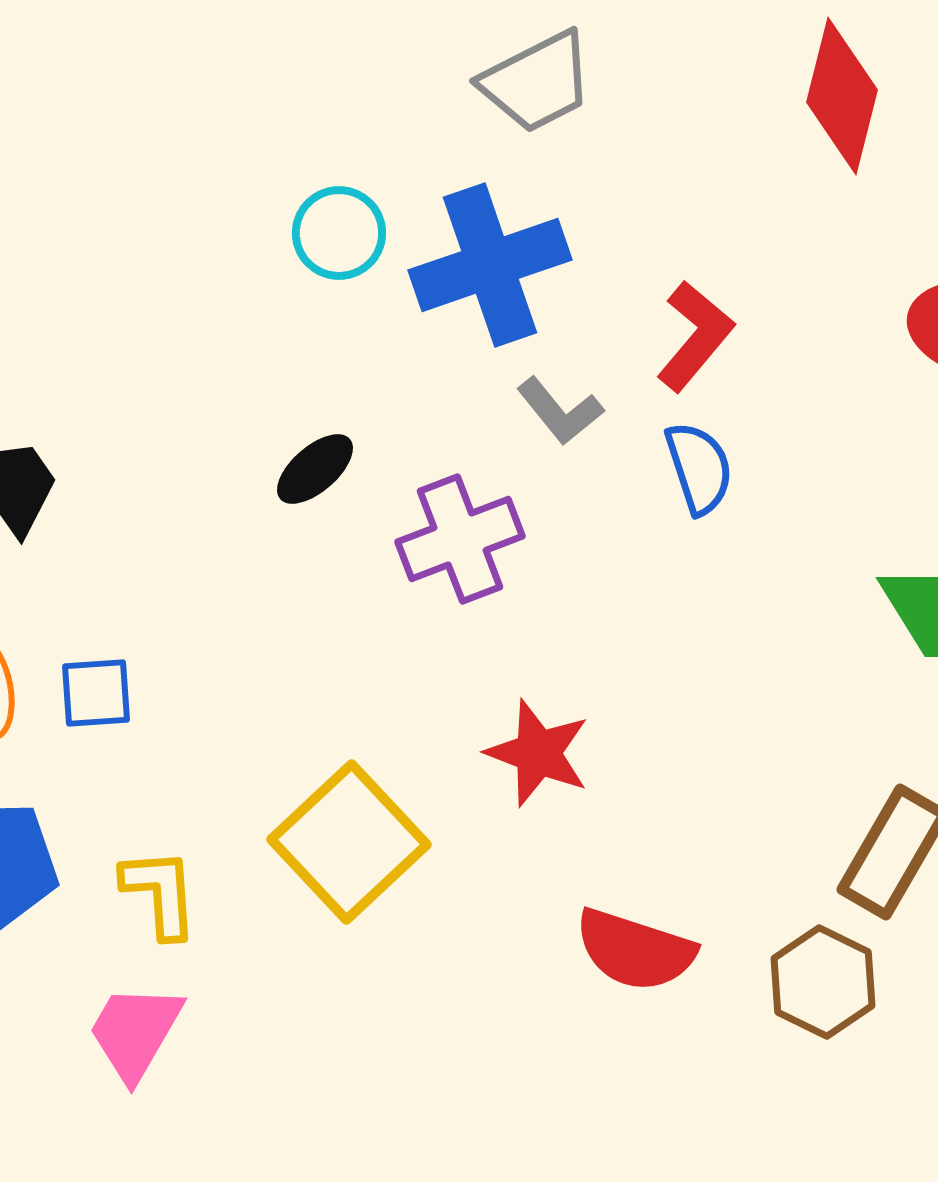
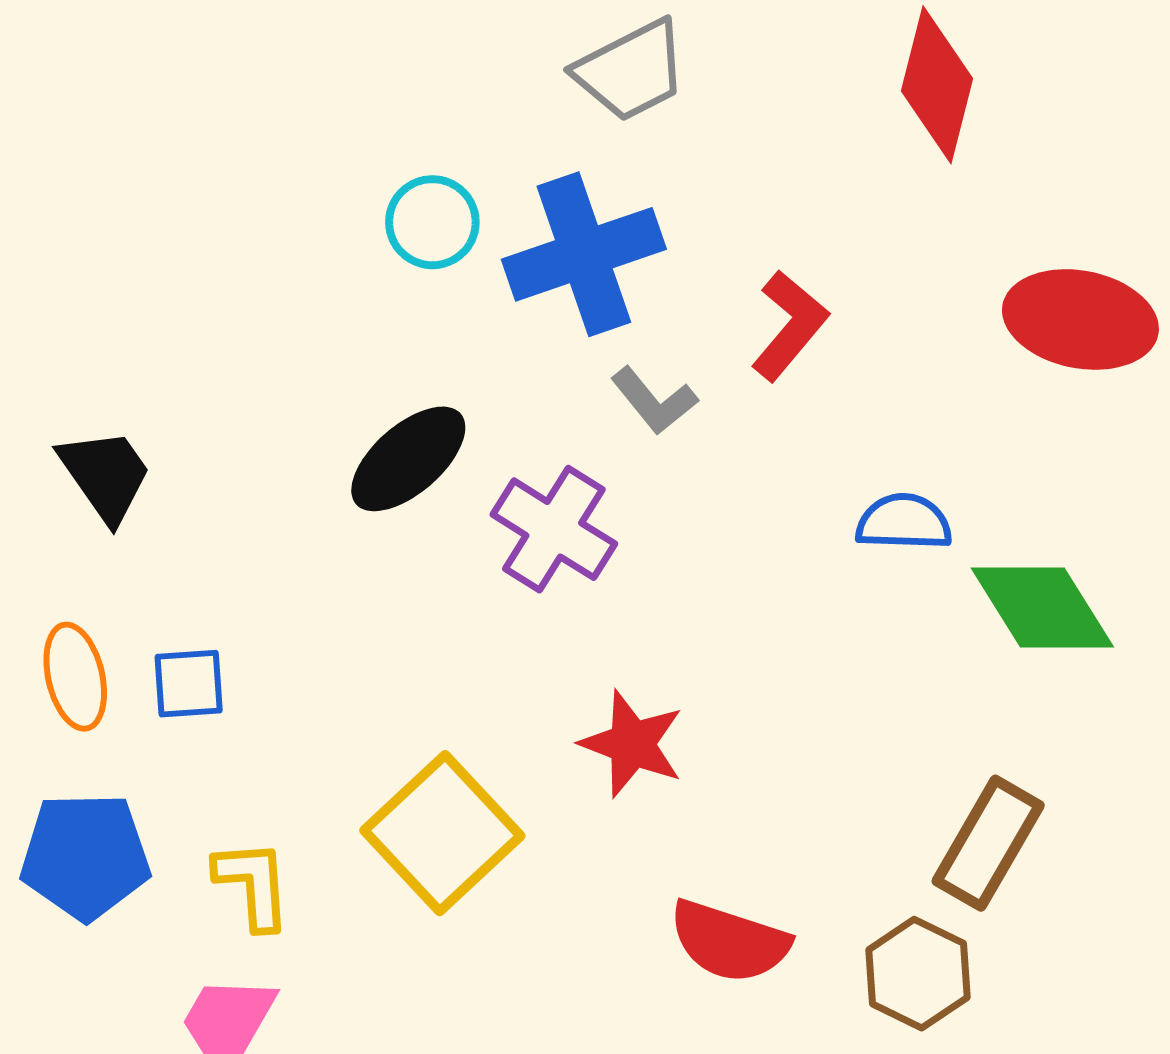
blue semicircle: (699, 468) -> (904, 522), moved, turned -70
black ellipse: (315, 469) -> (408, 459), size x1.5
purple cross: (460, 539) -> (554, 529), turned -37

